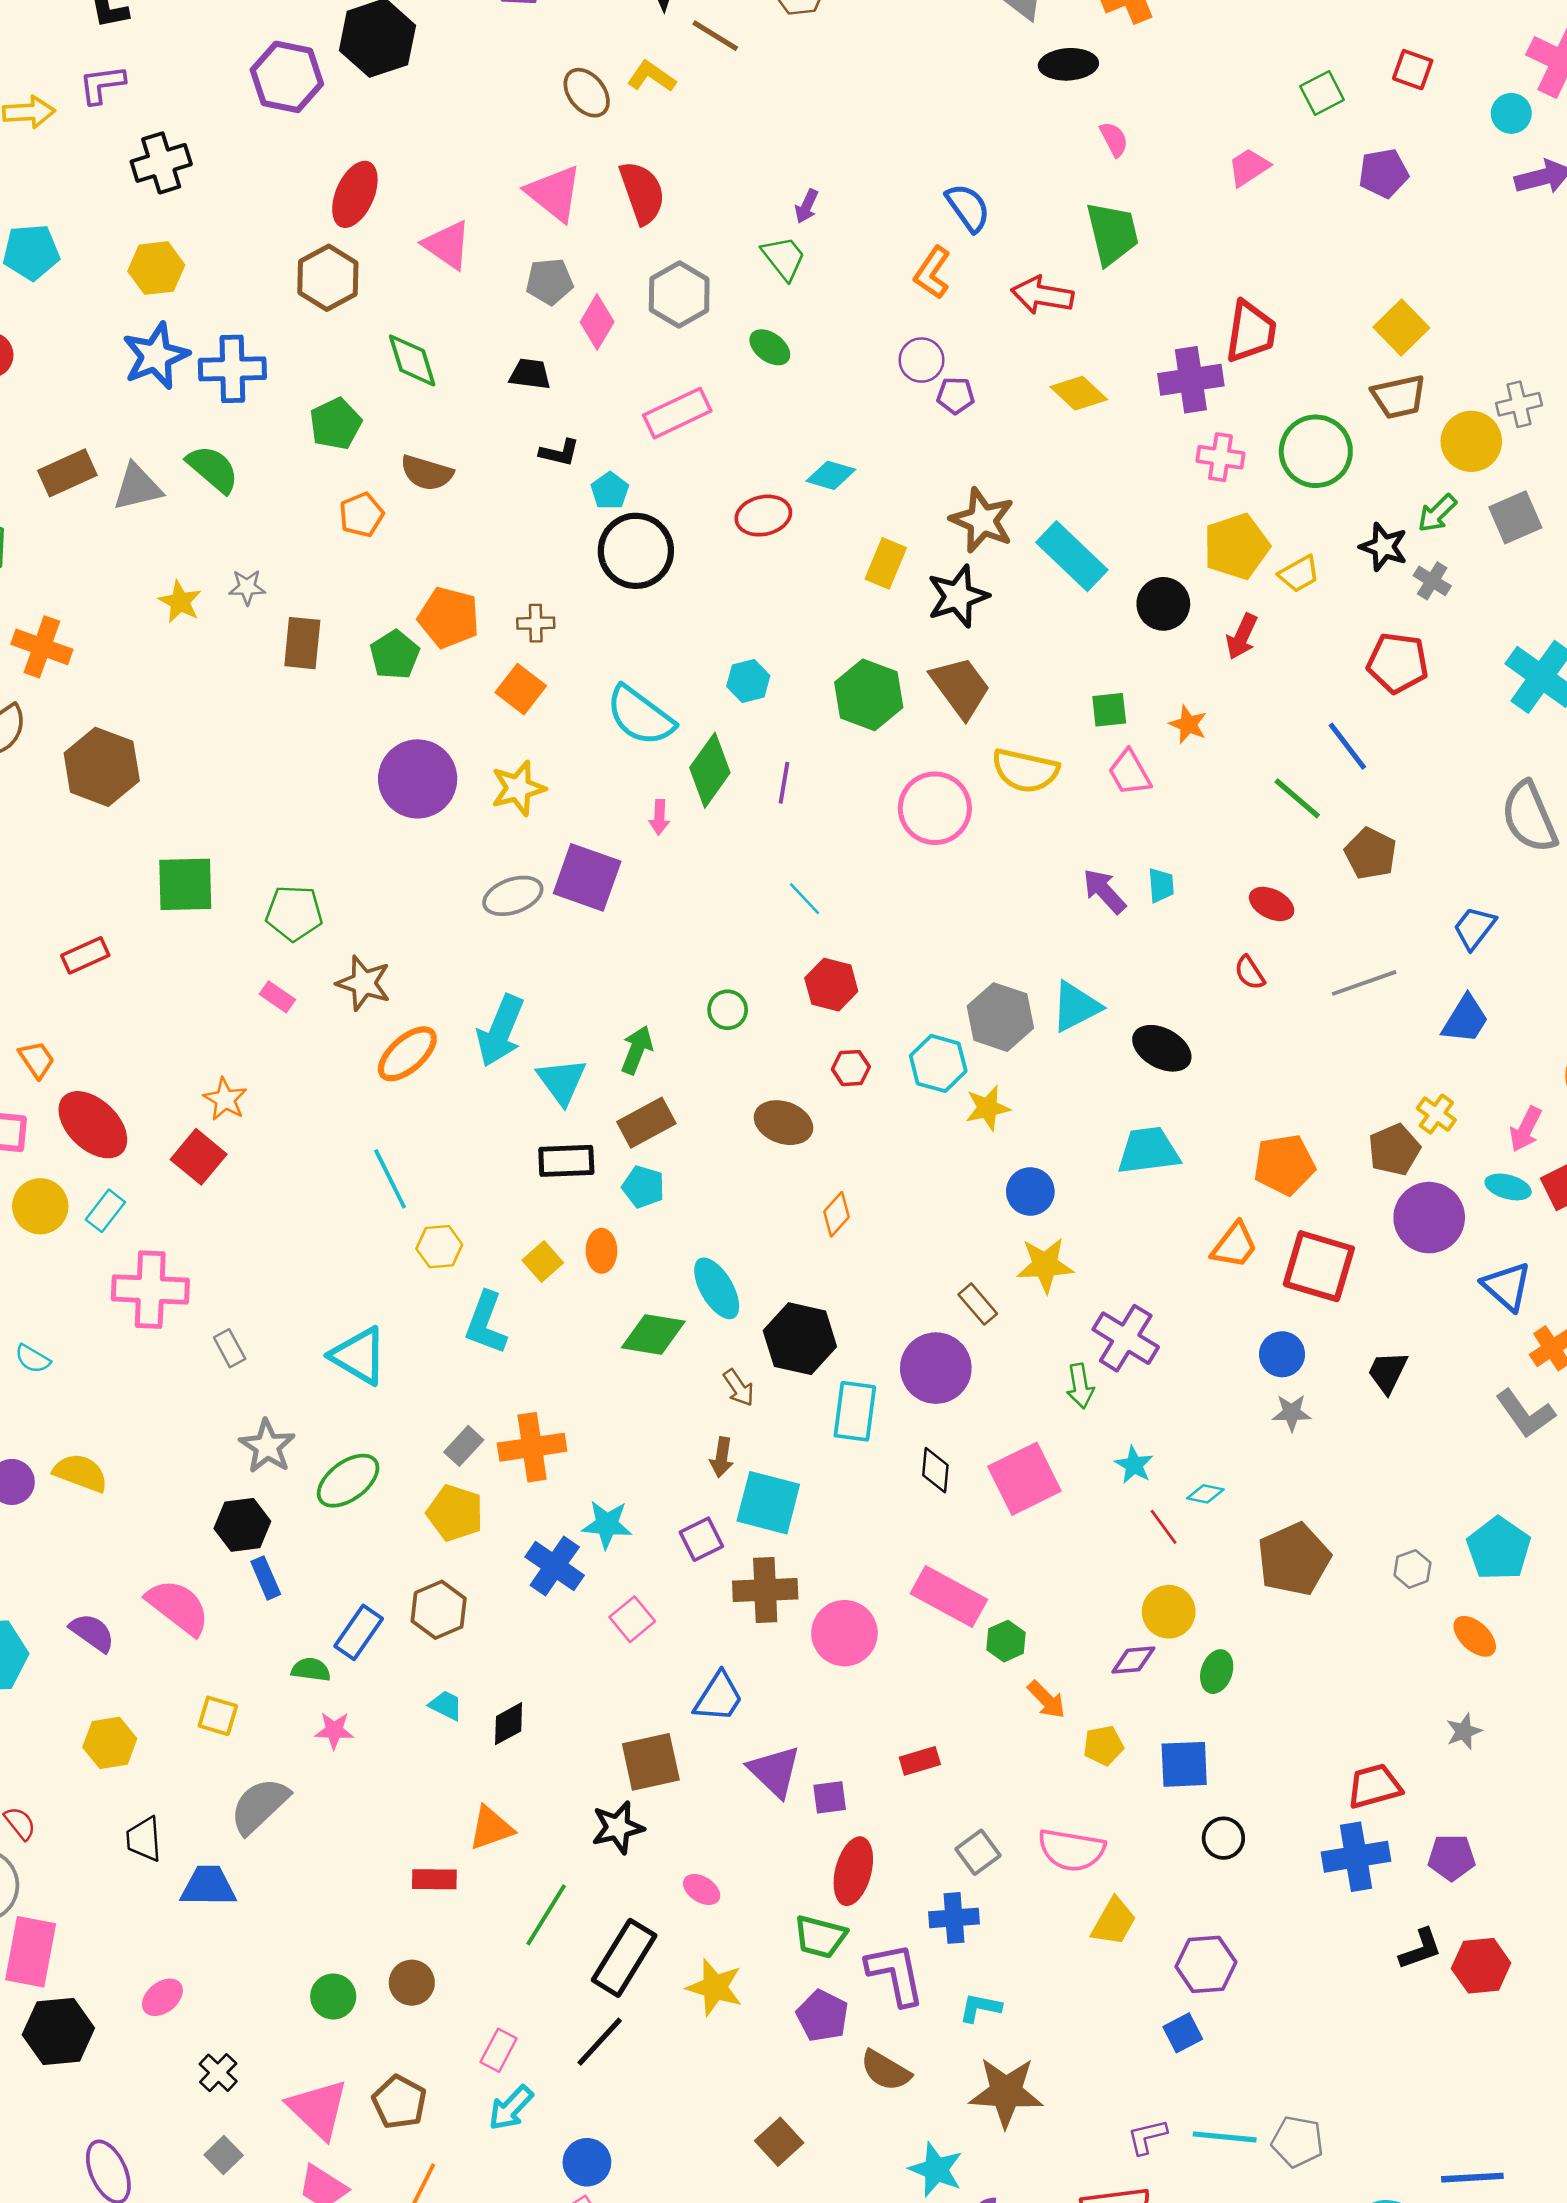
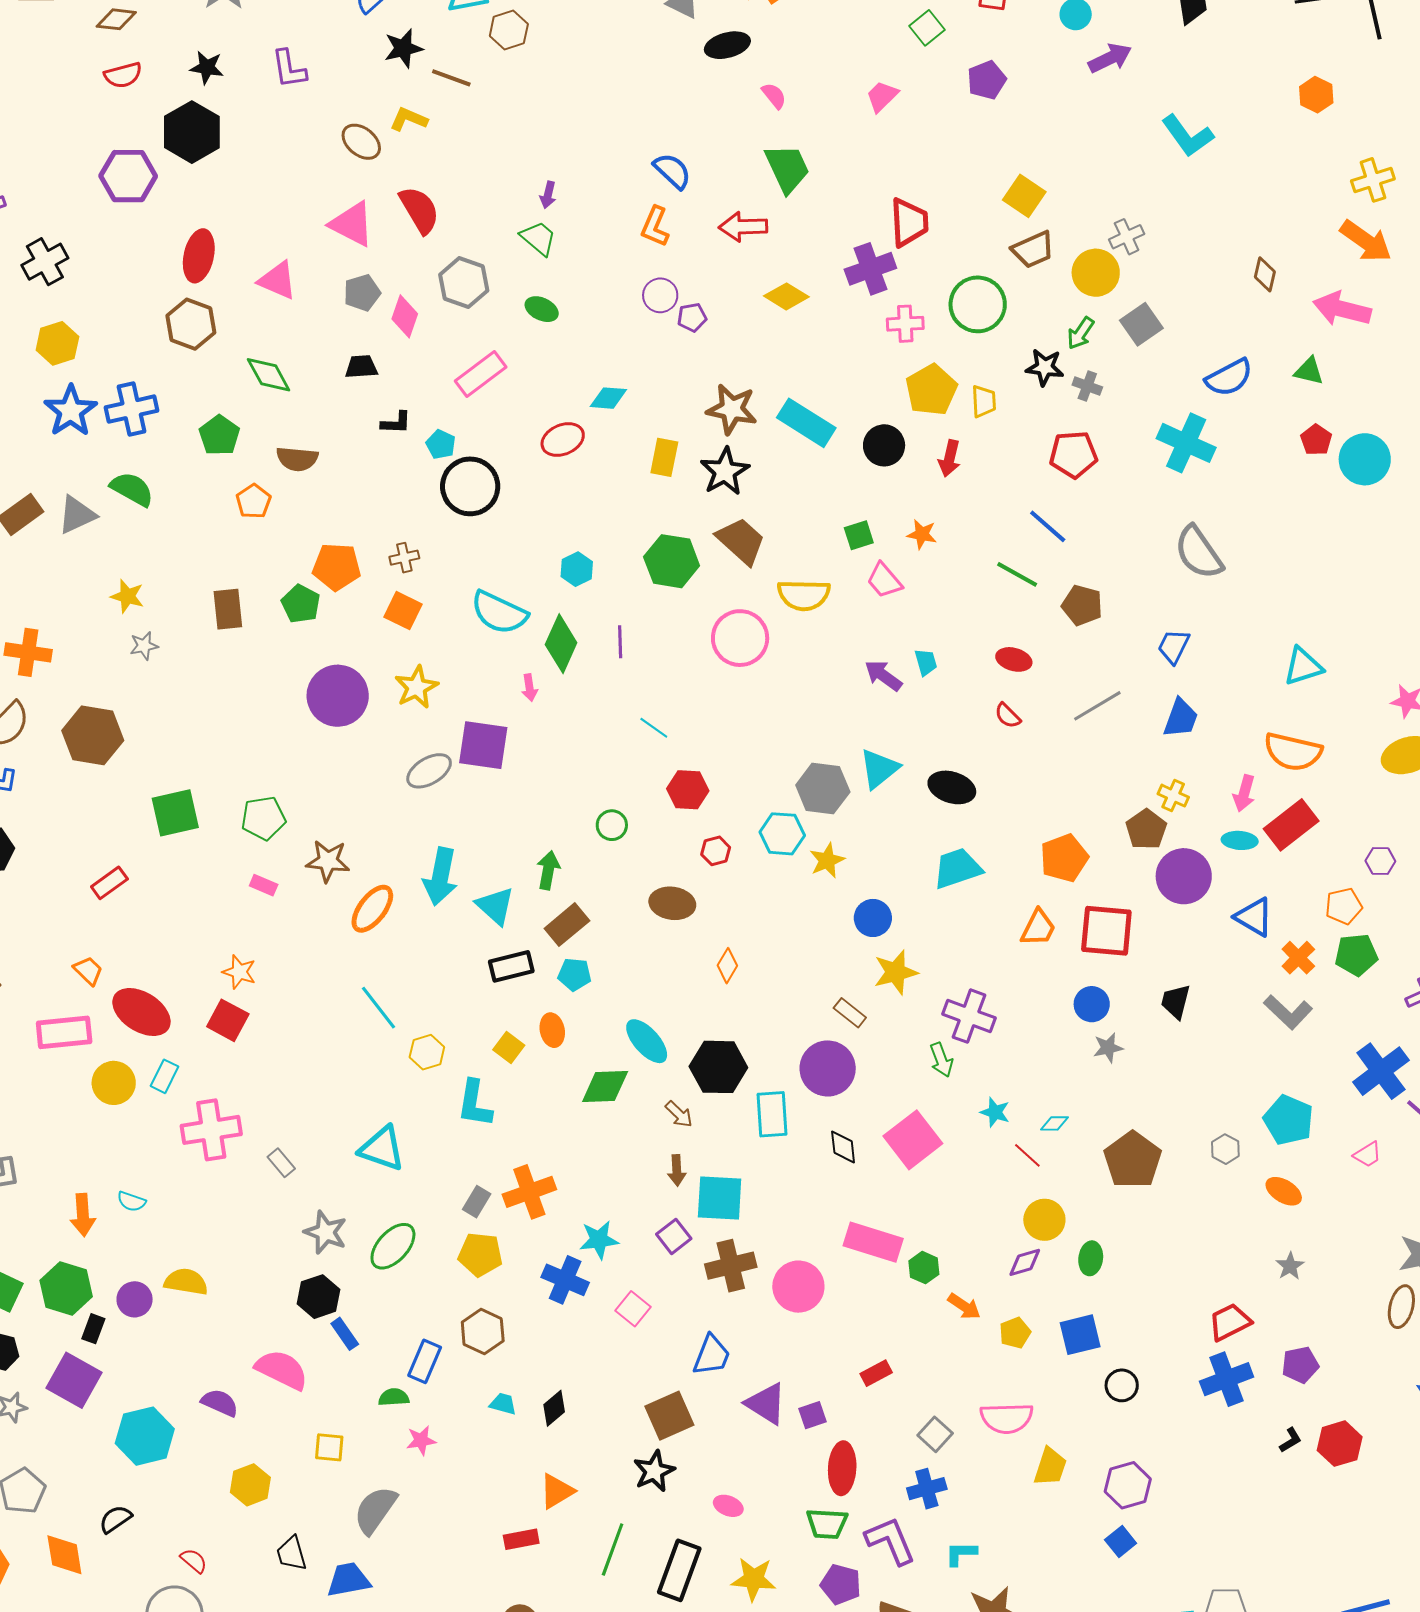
yellow trapezoid: (1299, 574) -> (984, 401), turned -52
gray star: (247, 587) -> (144, 646), moved
black L-shape: (1421, 1949) -> (1290, 1440), size x0.7

